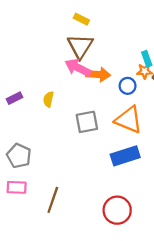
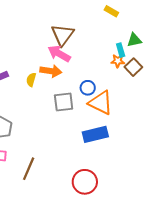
yellow rectangle: (81, 19) -> (111, 11), moved
orange arrow: (98, 74) -> (51, 71), moved
blue circle: (128, 86) -> (88, 88), moved

